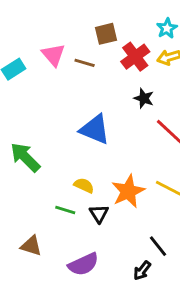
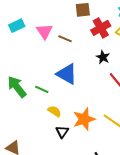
pink triangle: (53, 55) -> (44, 31), moved
brown line: (85, 63) -> (65, 39), moved
green line: (65, 210) -> (42, 89), moved

